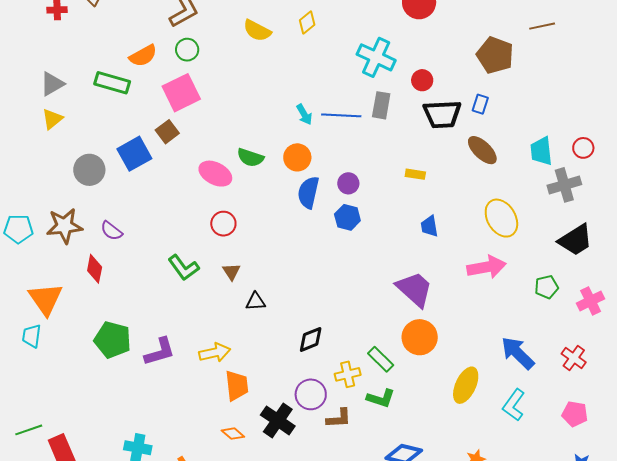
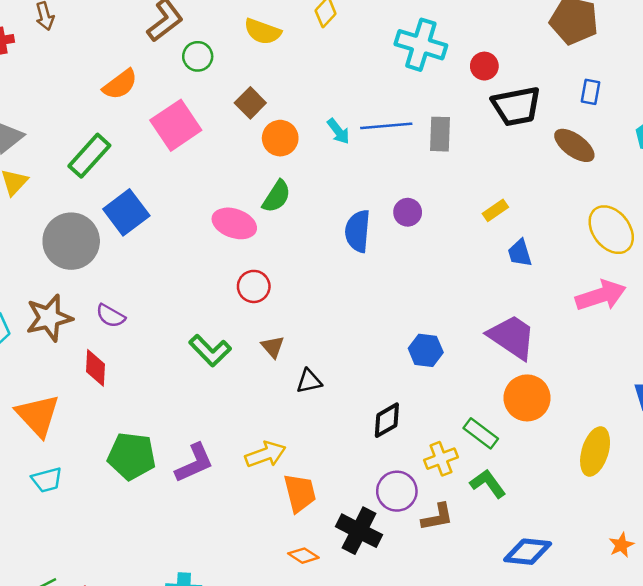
green circle: (187, 50) -> (198, 56), moved
green rectangle: (112, 83) -> (89, 156), moved, turned -56
blue rectangle: (480, 104) -> (591, 92), moved
gray rectangle: (381, 105) -> (440, 134), moved
brown square: (167, 132) -> (250, 103), moved
orange circle: (297, 157) -> (280, 138), moved
green semicircle: (250, 158) -> (277, 196), turned -68
gray circle: (89, 170) -> (71, 241), size x1.4
yellow rectangle: (415, 174) -> (495, 210), moved, turned -36
blue hexagon: (347, 217) -> (426, 350), moved
cyan trapezoid: (32, 336) -> (47, 480), moved, turned -105
green L-shape: (381, 398) -> (488, 484), turned -136

